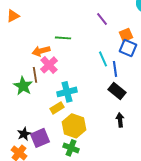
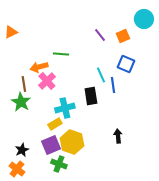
orange square: (126, 35) -> (123, 36), moved
brown line: (35, 75) -> (24, 84), moved
black rectangle: (117, 91) -> (91, 96), moved, turned 42
purple square: (40, 138) -> (51, 145), moved
green cross: (71, 148) -> (59, 164), moved

